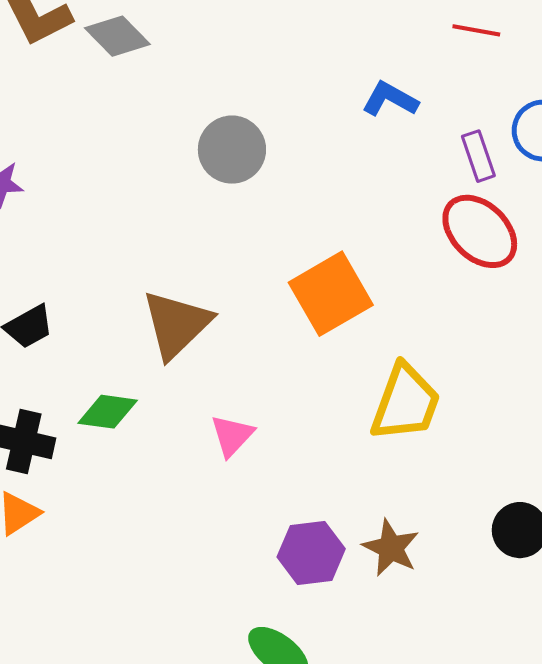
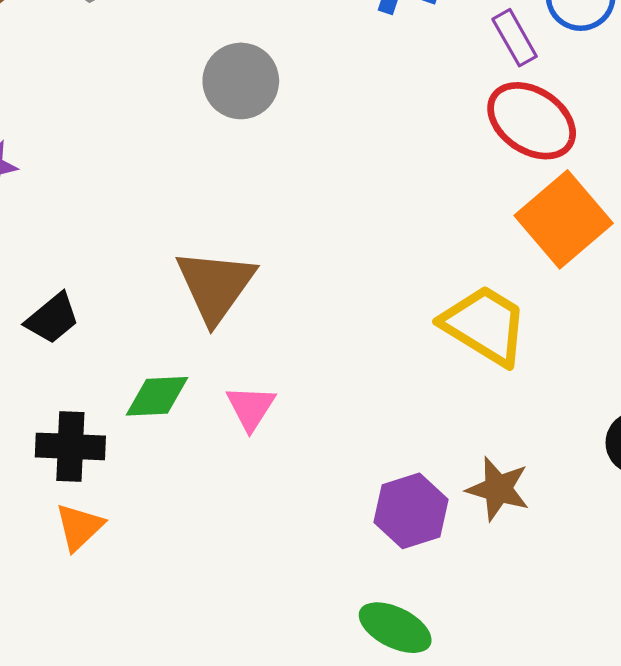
orange square: (331, 294) -> (564, 219), moved
yellow trapezoid: (406, 403) -> (485, 325), turned -68
pink triangle: (232, 436) -> (251, 408), moved

